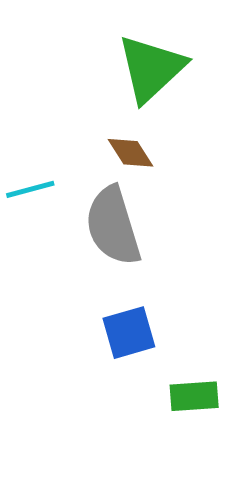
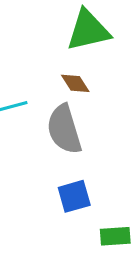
green triangle: (151, 68) -> (88, 30), turned 30

